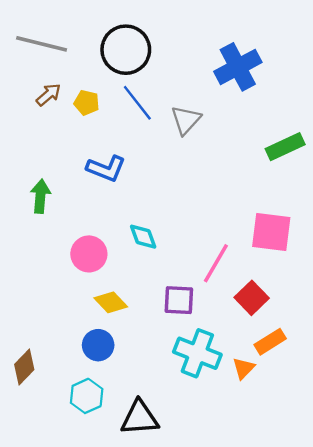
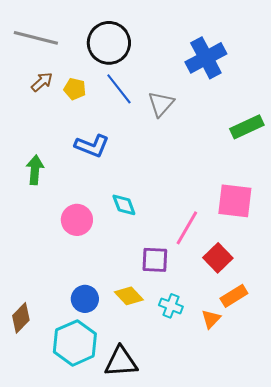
yellow diamond: (111, 302) -> (129, 296), moved
cyan cross: (197, 353) -> (171, 306), size x0.6
cyan hexagon: (87, 396) -> (75, 343), size x1.5

